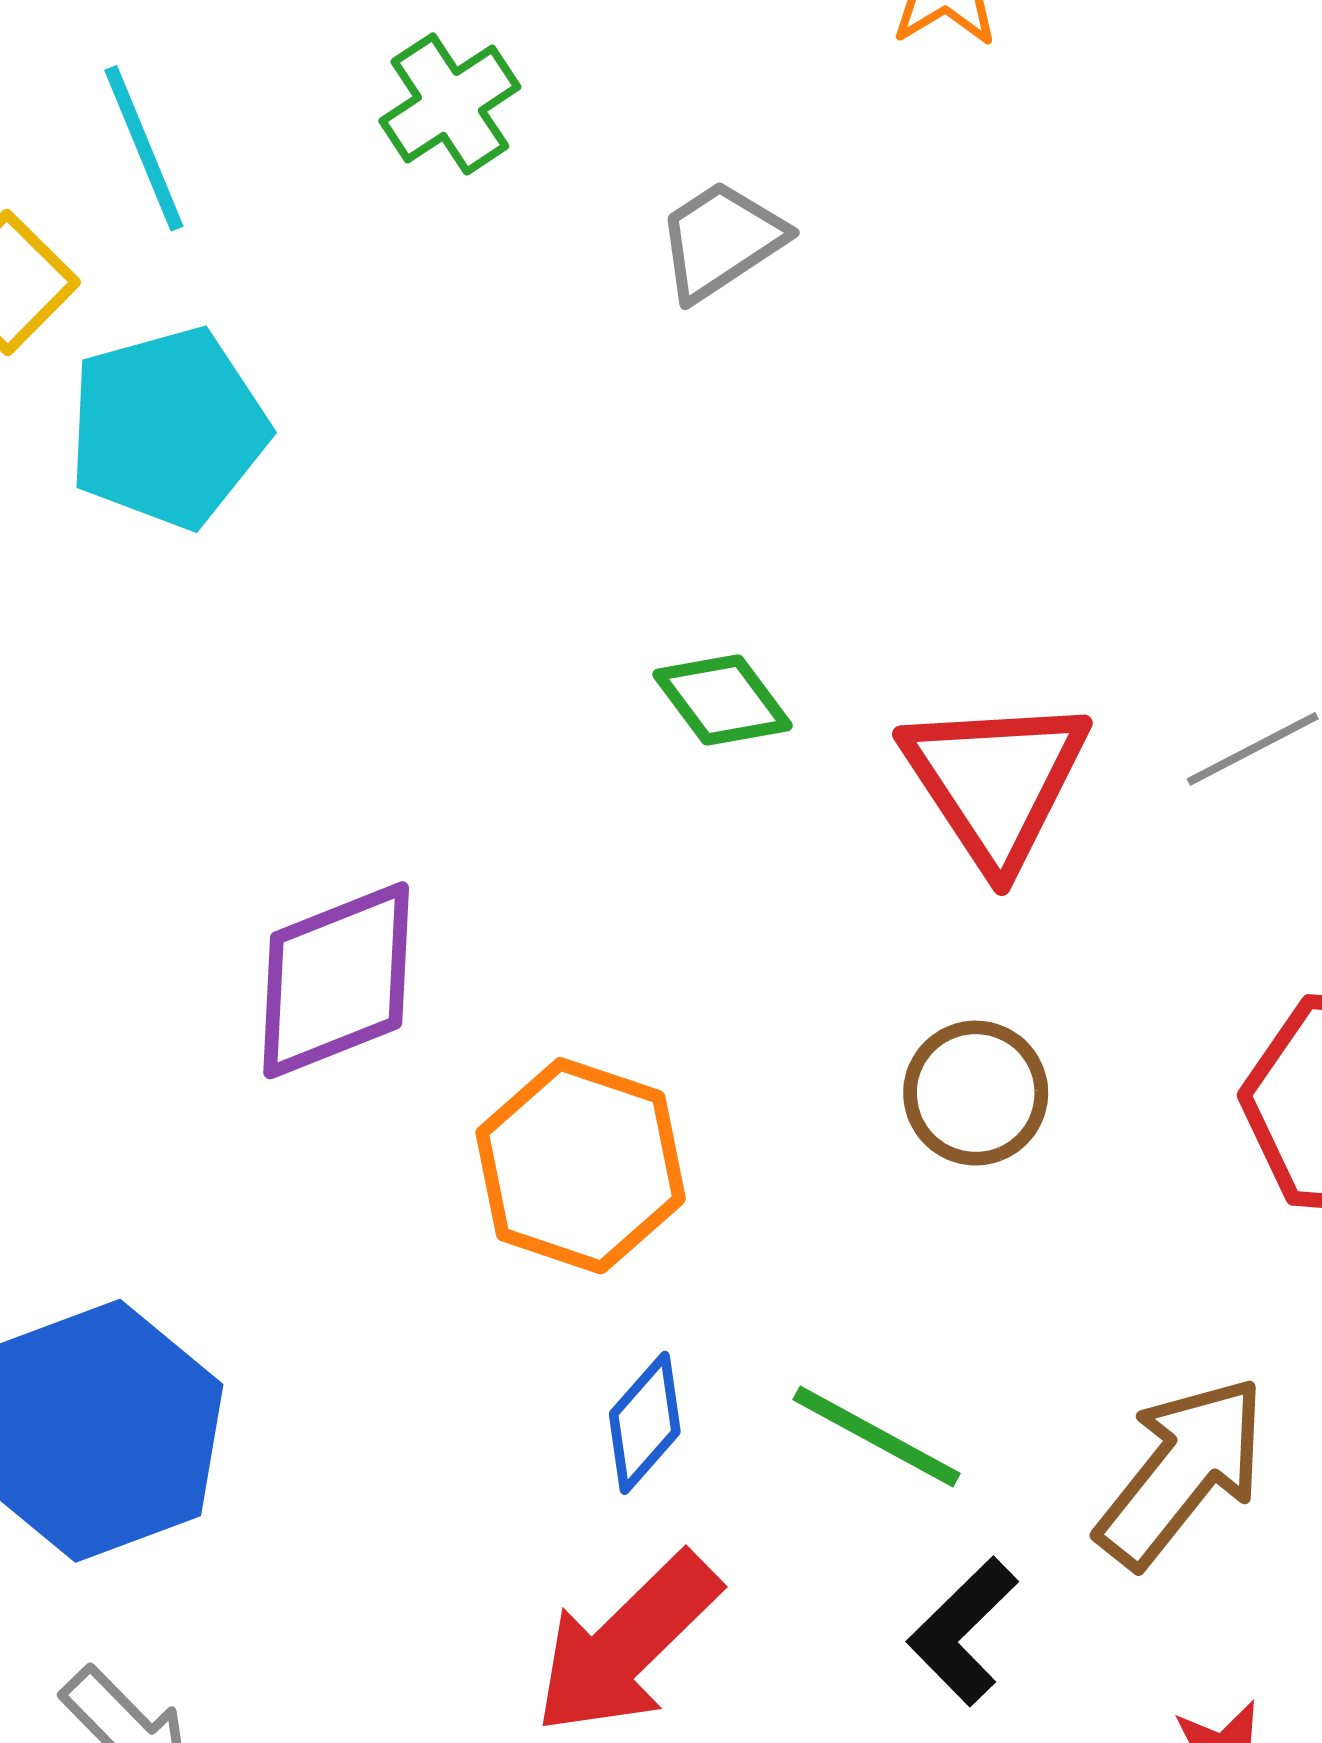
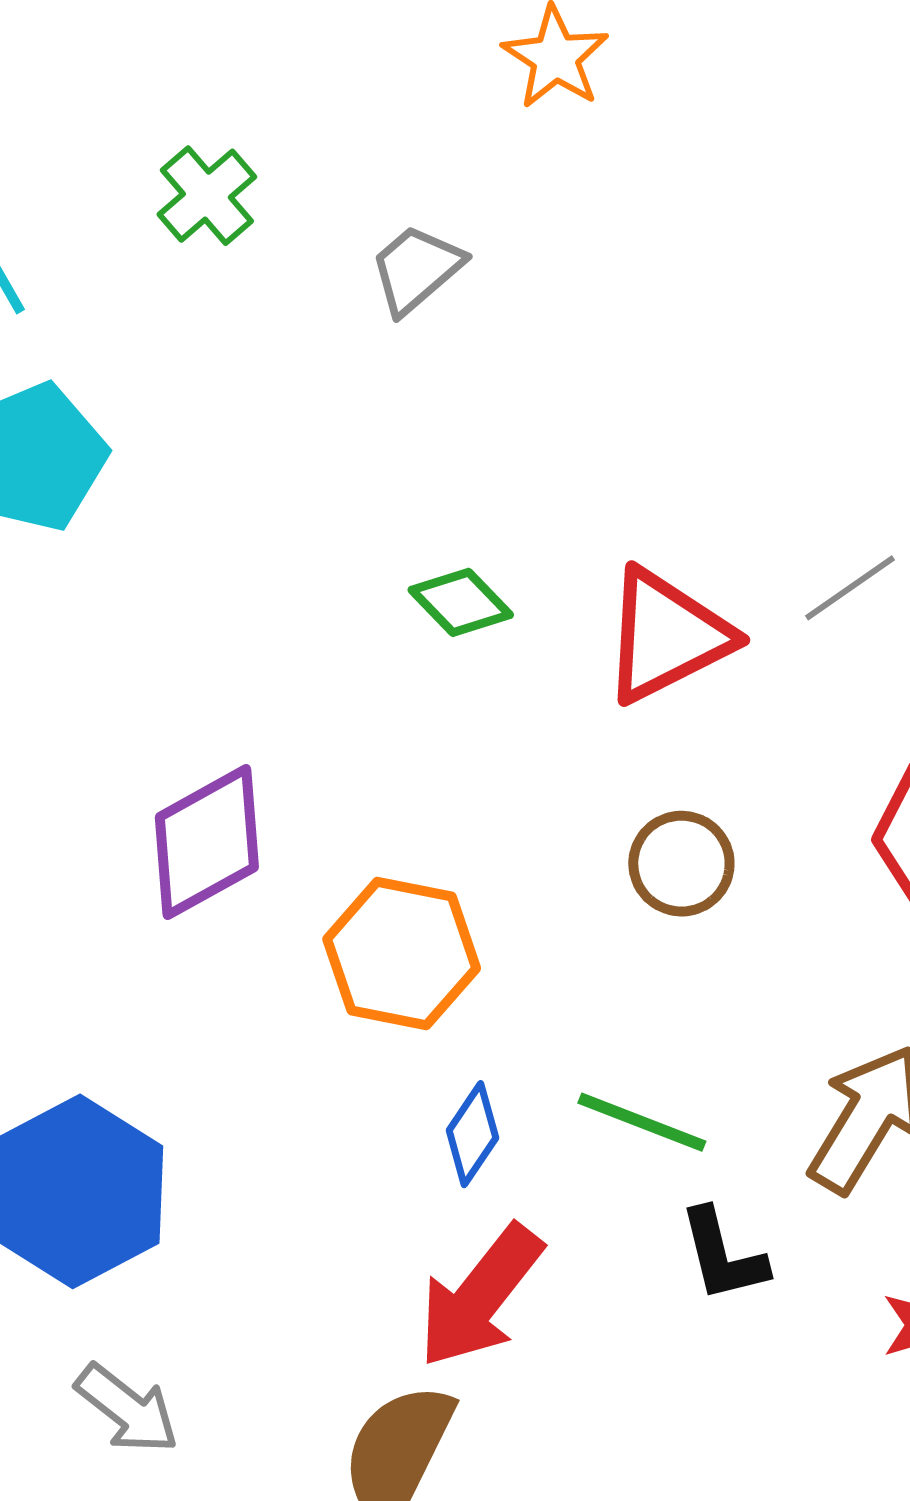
red triangle: (995, 782) -> (666, 636), turned 44
black L-shape: (963, 1631) -> (723, 1255), turned -52

